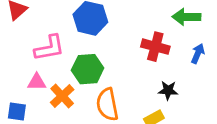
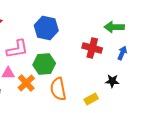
black star: (168, 90) -> (112, 81), moved

